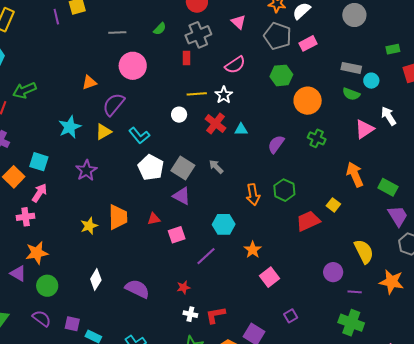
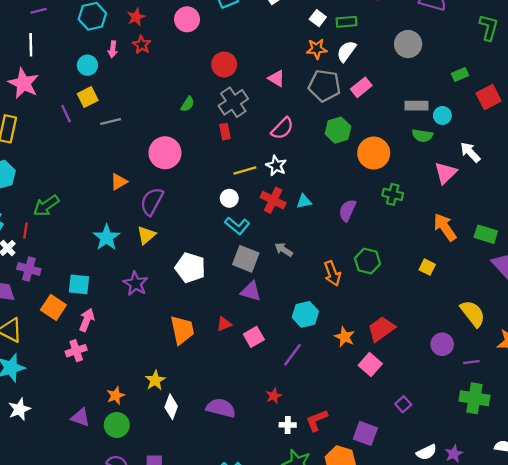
gray line: (117, 32) -> (111, 121), moved
cyan L-shape: (139, 135) -> (237, 226), moved
white pentagon: (151, 167) -> (190, 268), moved
red trapezoid: (308, 221) -> (381, 329), moved
yellow star: (89, 226) -> (155, 380), moved
orange star: (37, 253) -> (116, 396), moved, size x0.7

